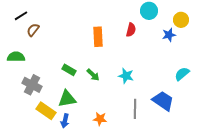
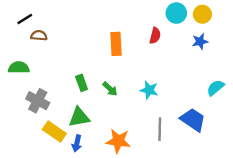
yellow circle: (181, 20) -> (202, 14), moved
brown semicircle: (33, 30) -> (39, 36), turned 56
green rectangle: (69, 70) -> (82, 83), turned 40
orange star: (100, 119) -> (118, 141), size x1.5

